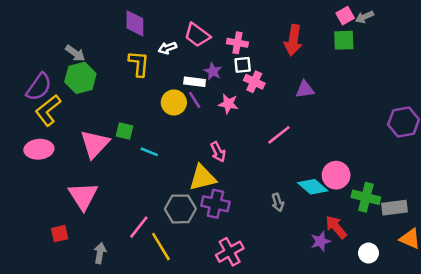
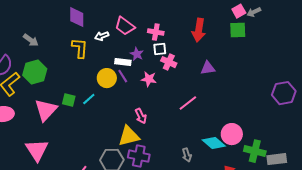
green hexagon: (80, 78) -> (35, 72), moved
cyan line: (149, 152) -> (89, 99), moved, turned -64

